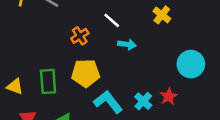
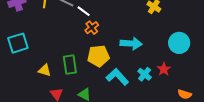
white line: (112, 20) -> (84, 11), moved
cyan arrow: (127, 44) -> (131, 44), moved, size x1.5

